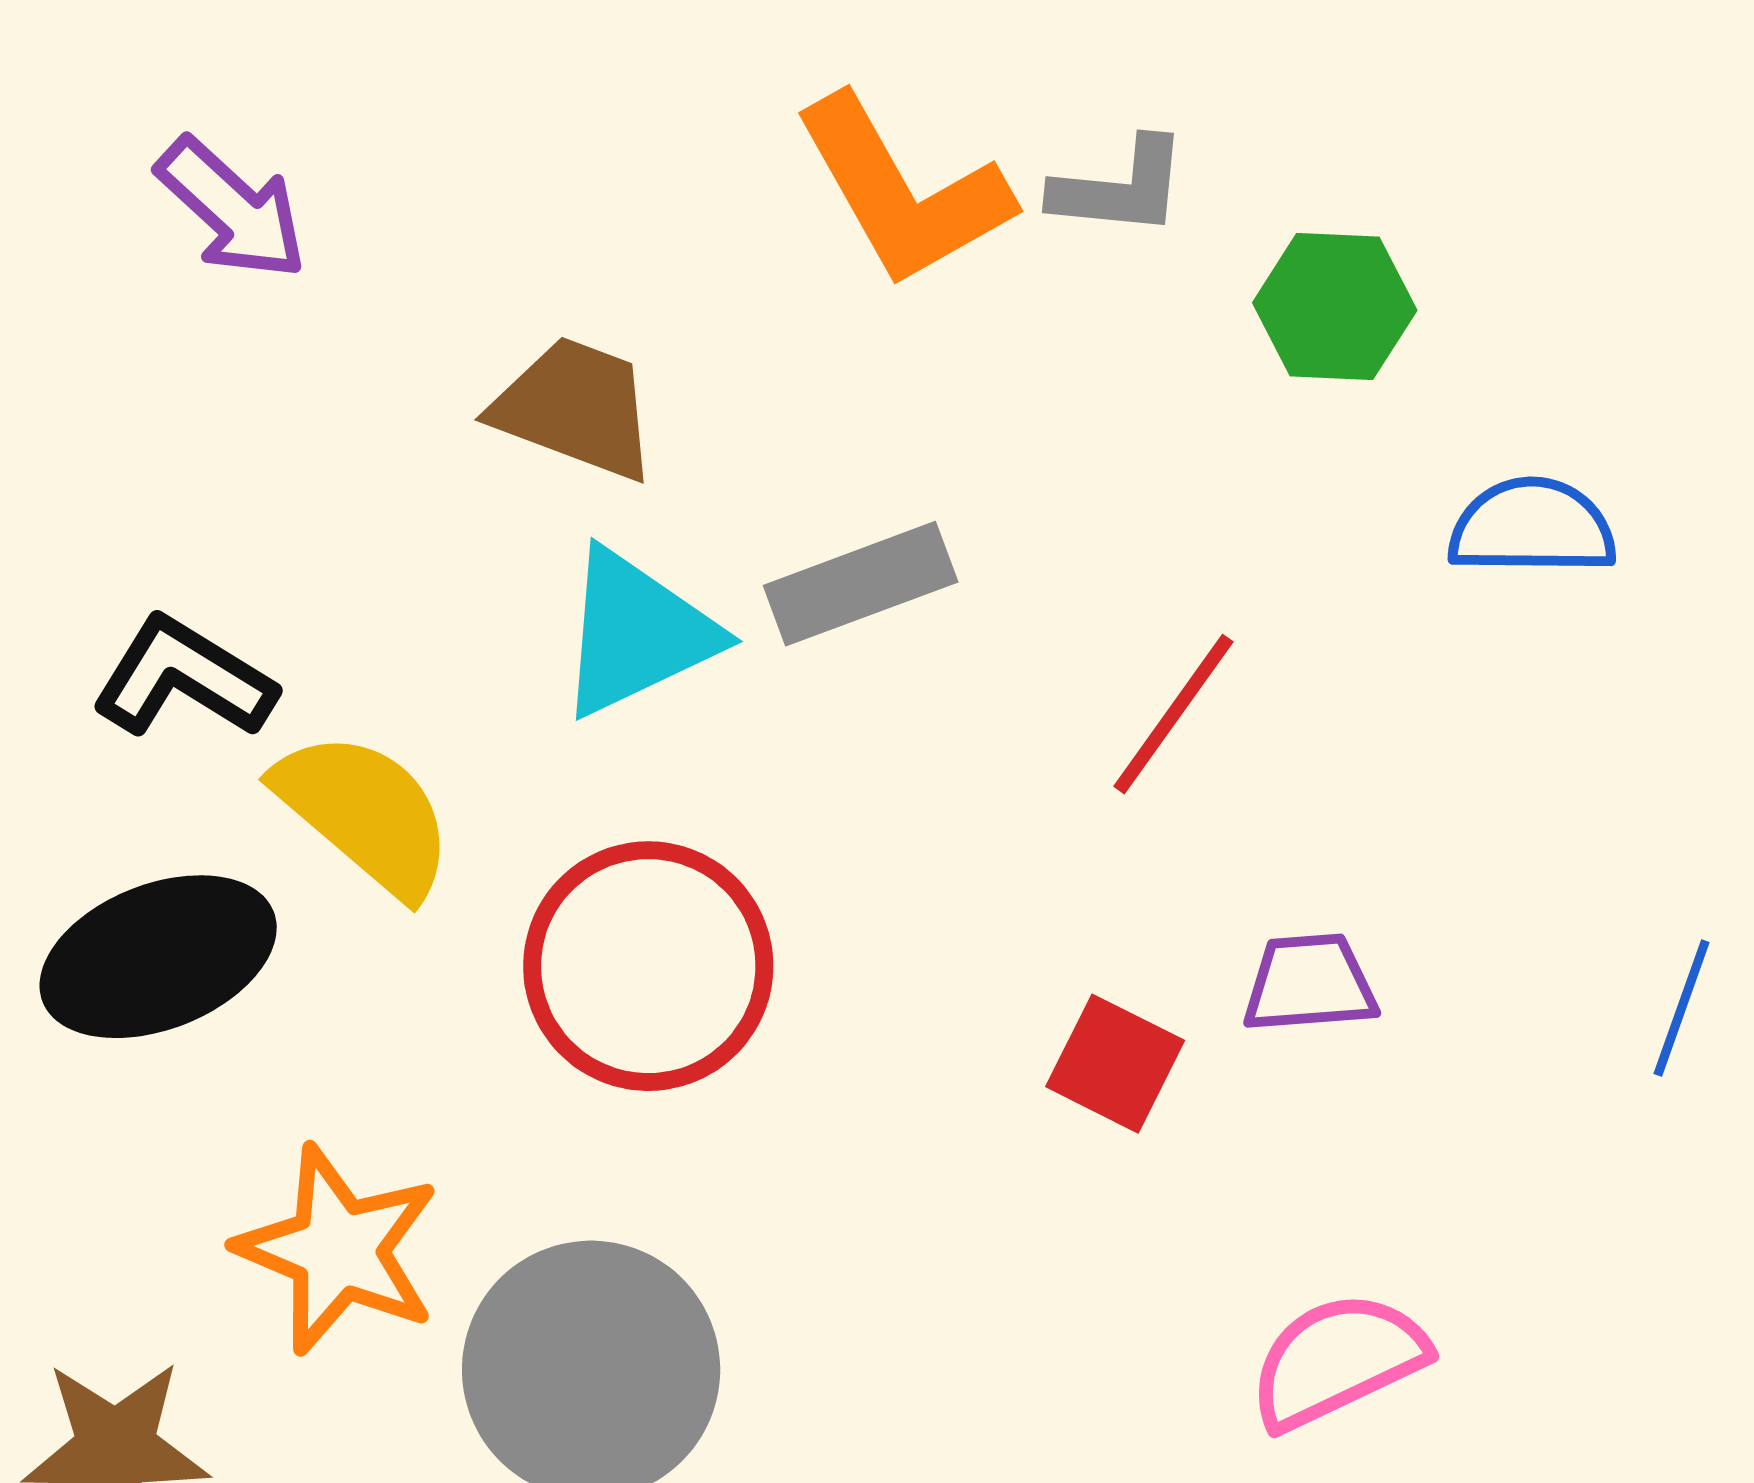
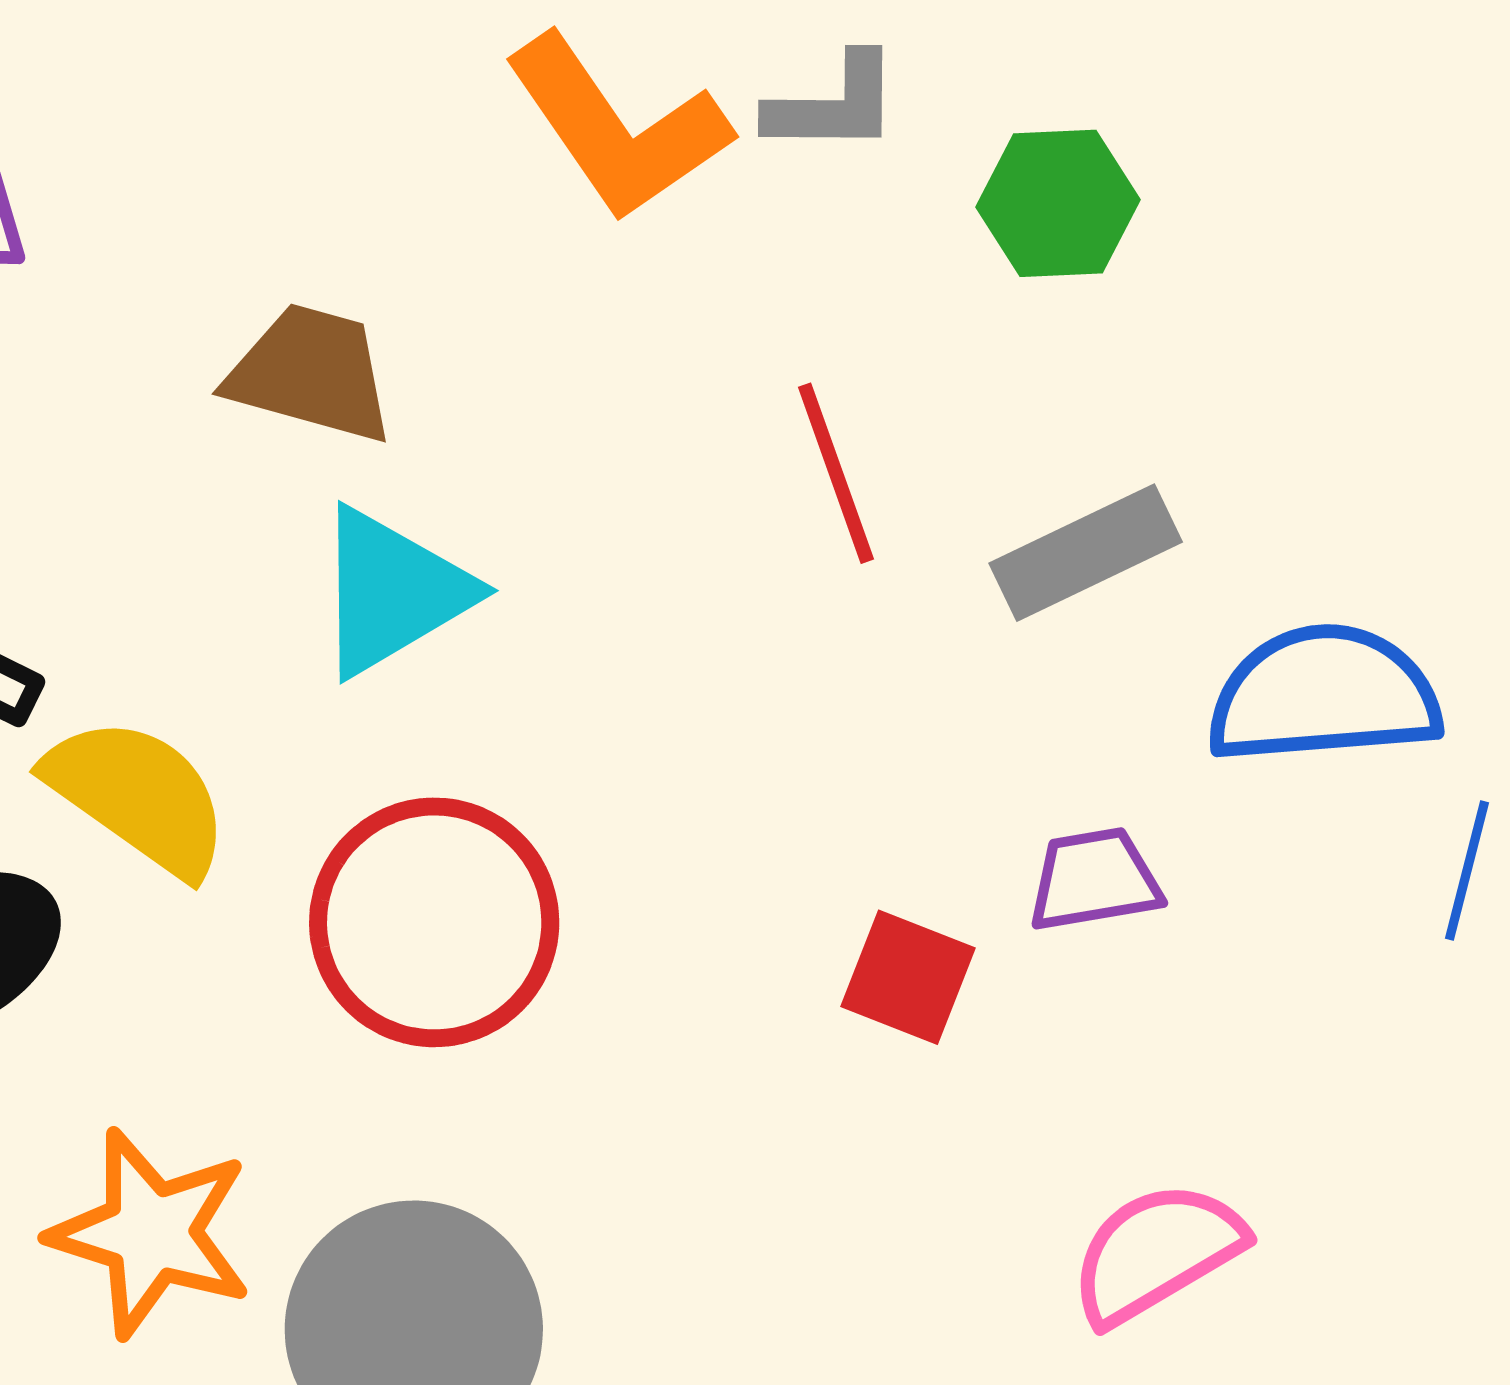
blue semicircle: (1532, 527) -> (1324, 695), moved, size x1.4
gray rectangle: (861, 584) -> (1086, 553), moved
red line: (1173, 714) -> (836, 473), moved, turned -50

